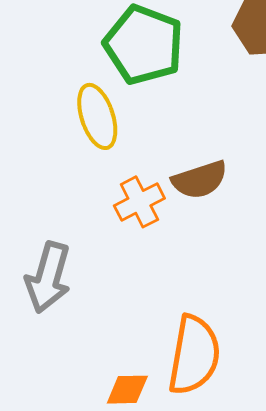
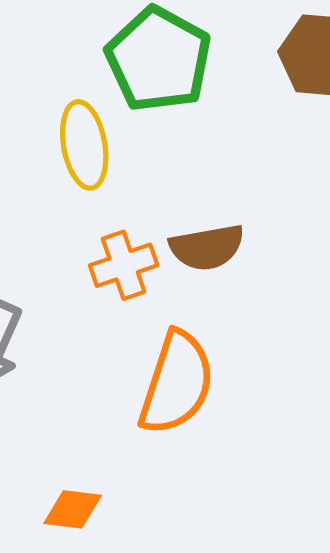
orange semicircle: (194, 355) -> (177, 383), moved

